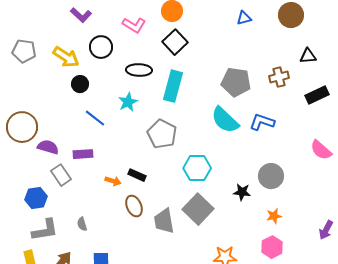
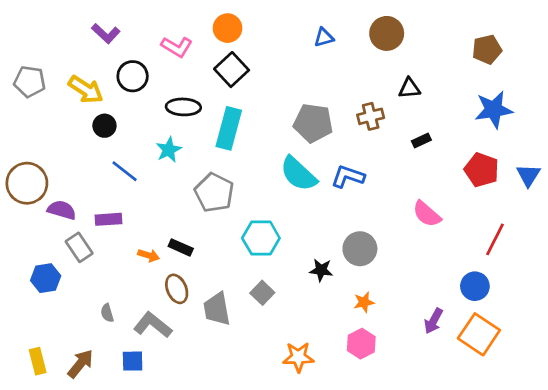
black rectangle: (317, 95) -> (421, 140), size x0.6
gray square: (198, 209) -> (262, 293), size x0.6
gray L-shape: (45, 230) -> (153, 325), moved, turned -132

